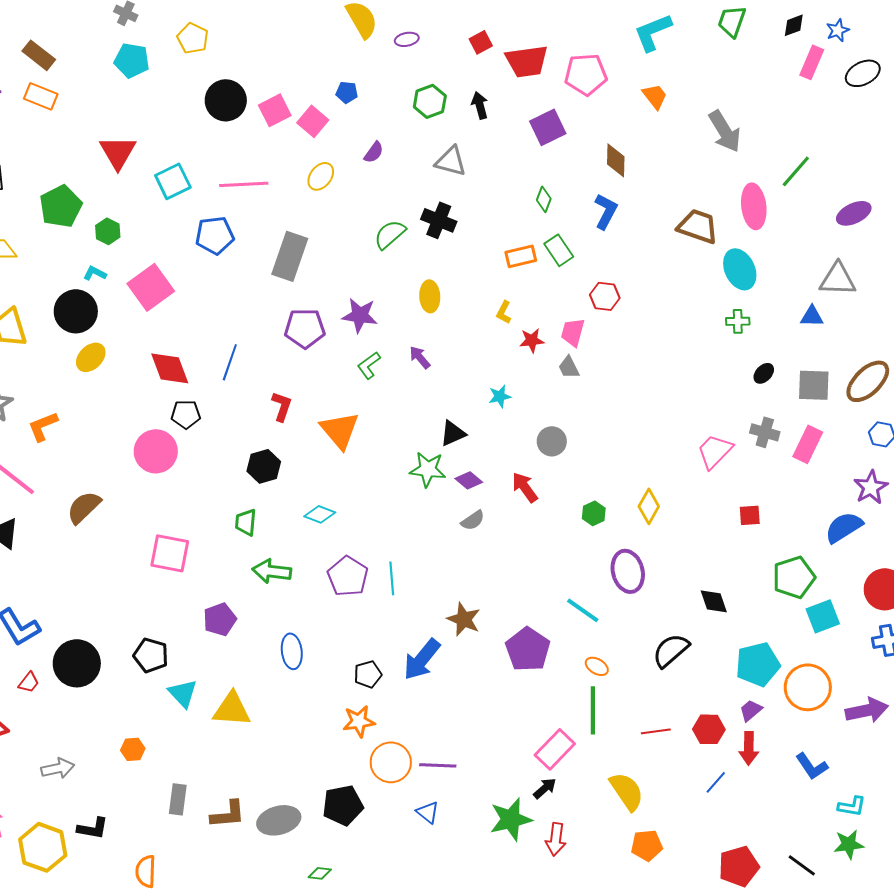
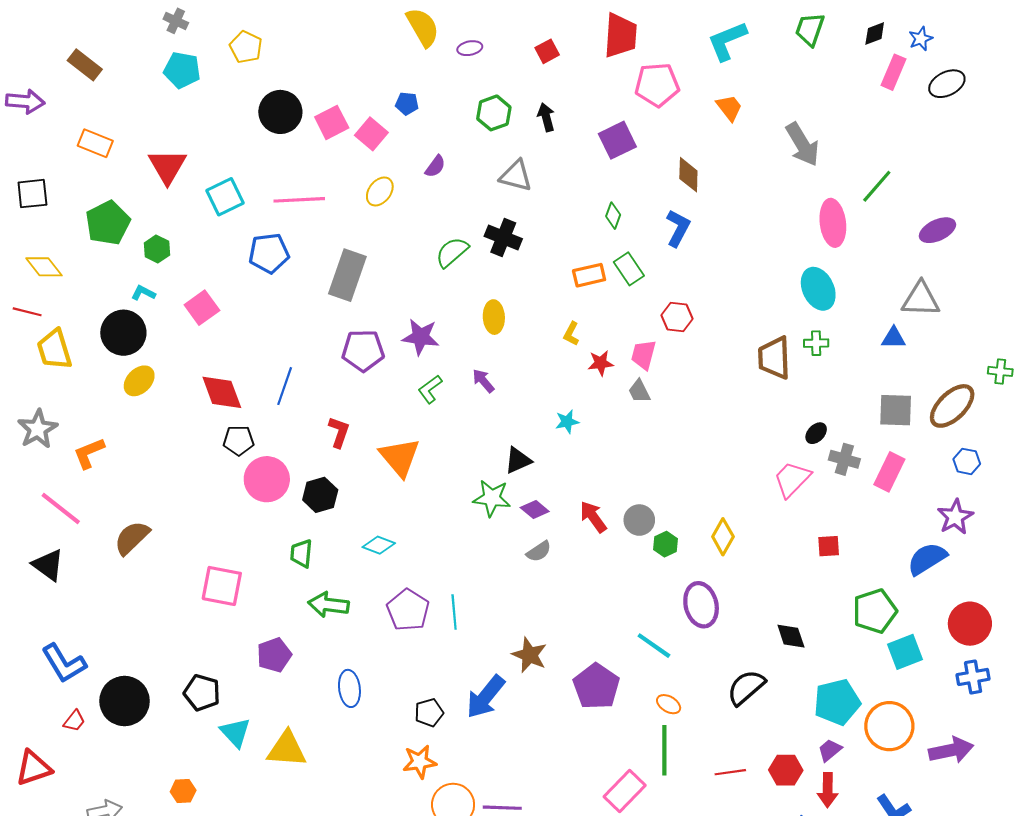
red trapezoid: (527, 61) -> (620, 36), moved, turned -78
orange rectangle: (41, 96) -> (95, 143), moved
brown trapezoid: (698, 226) -> (774, 358), moved, turned -111
pink square: (151, 287) -> (202, 308), size x0.7
black ellipse: (764, 373) -> (816, 433), moved
gray circle: (552, 441) -> (639, 520), moved
pink circle: (156, 451) -> (267, 479), moved

